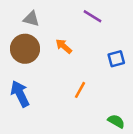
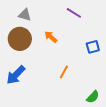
blue arrow: (20, 94) -> (16, 75), turned -110
green semicircle: (116, 121) -> (93, 97), turned 104

